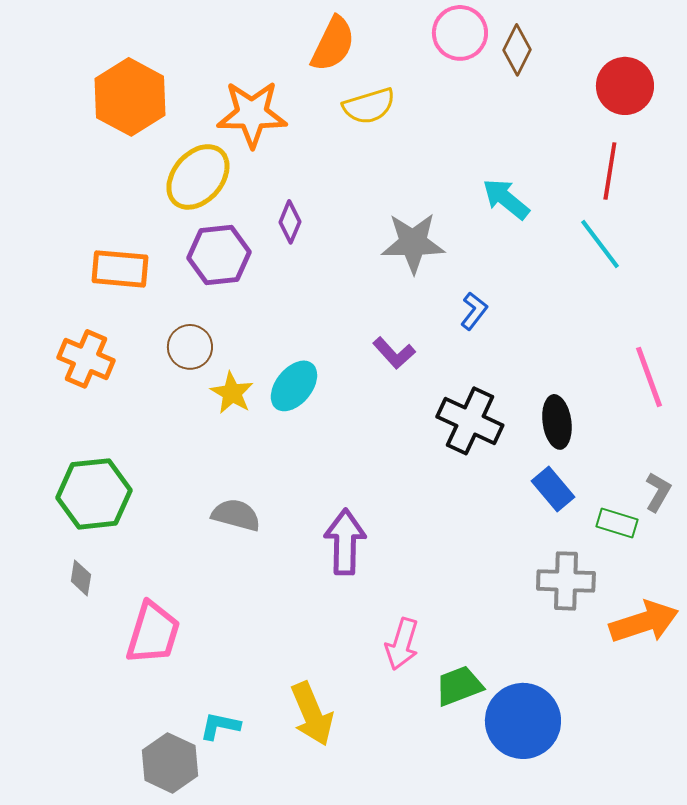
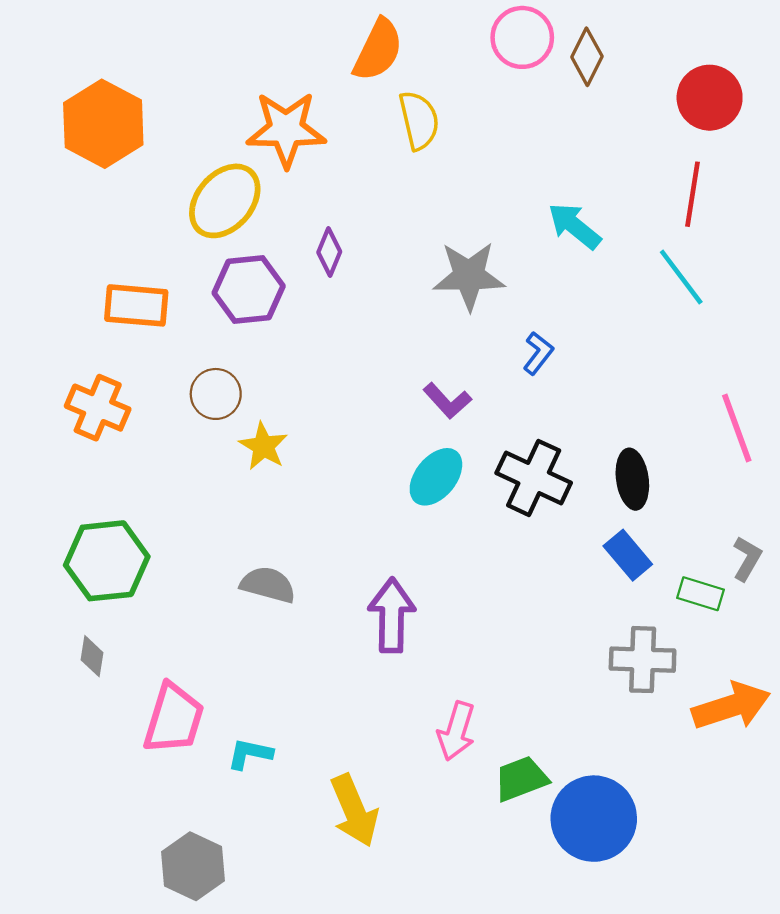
orange hexagon: (130, 97) -> (103, 124), moved
yellow semicircle: (369, 106) -> (419, 120), turned -86
cyan ellipse: (294, 386) -> (436, 477), moved
cyan L-shape: (220, 726) -> (250, 754), moved

